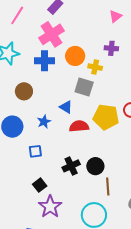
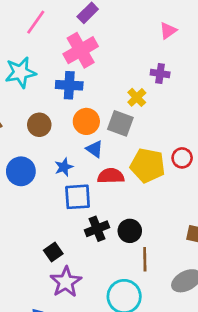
orange circle: (75, 56) -> (86, 121), moved
yellow cross: (95, 67) -> (137, 97), turned 32
blue square: (35, 151) -> (78, 197), moved, size x1.5

